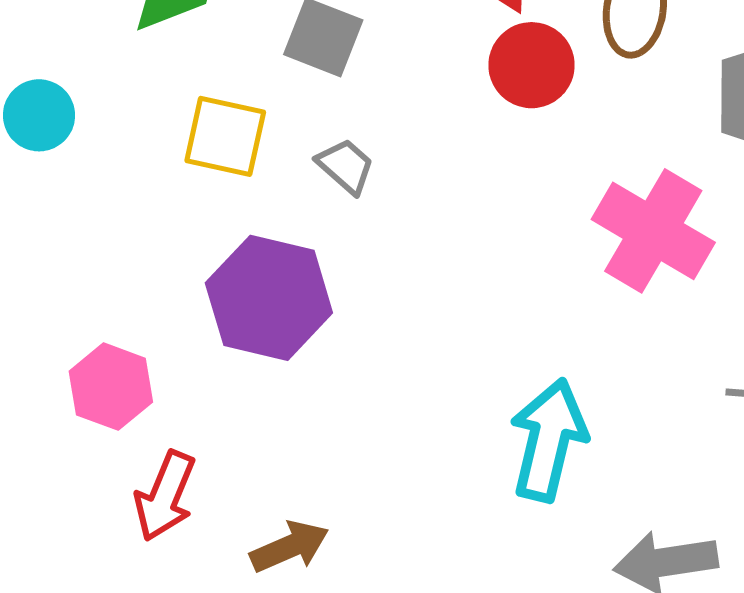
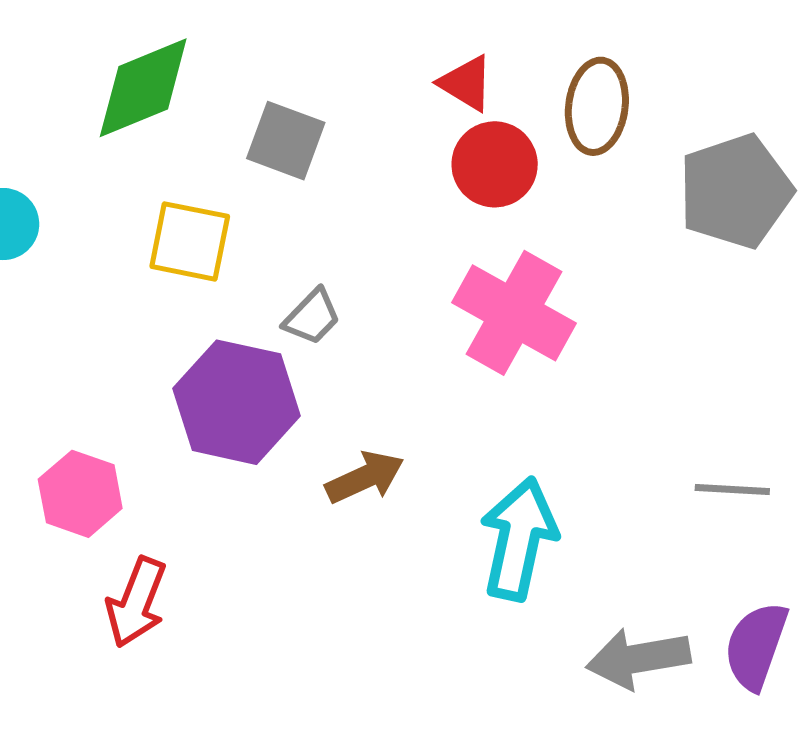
gray trapezoid: (346, 166) -> (312, 317), moved, turned 94
pink cross: (653, 231) -> (514, 313), moved
brown arrow: (290, 547) -> (365, 477), moved

